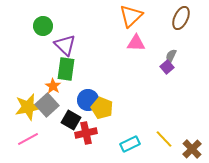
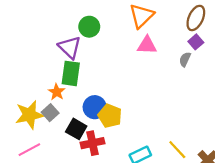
green circle: (43, 26) -> (89, 27), moved
purple square: (167, 67) -> (196, 42), moved
gray square: (47, 105) -> (50, 113), size x0.7

